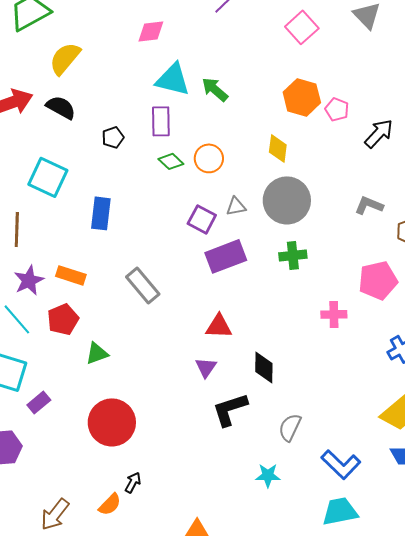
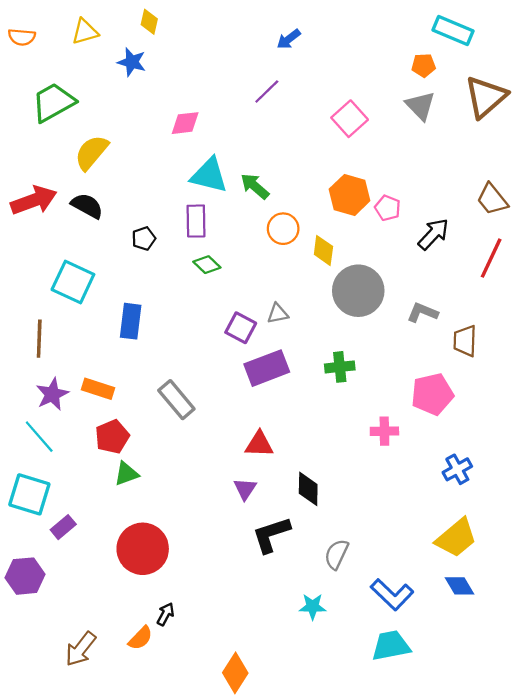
orange circle: (209, 158) -> (283, 229), moved
gray circle: (287, 200) -> (358, 291), moved
red pentagon: (63, 319) -> (112, 437), moved

